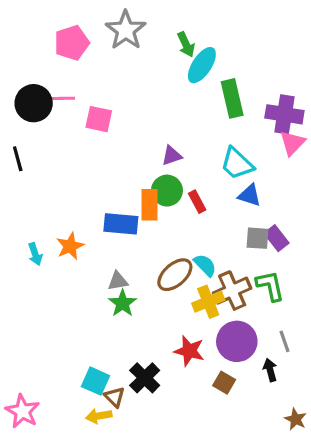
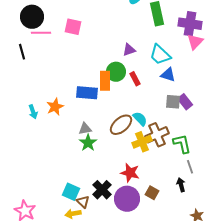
pink line: (59, 98) -> (41, 33), moved
purple triangle: (172, 156) -> (129, 50), moved
green L-shape: (270, 286) -> (182, 144), moved
purple circle: (237, 341) -> (127, 199), moved

